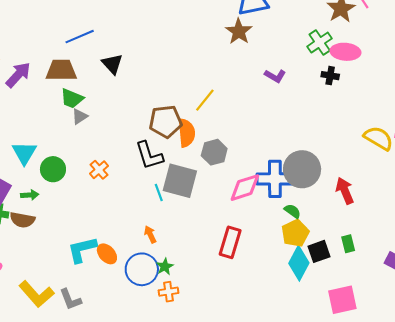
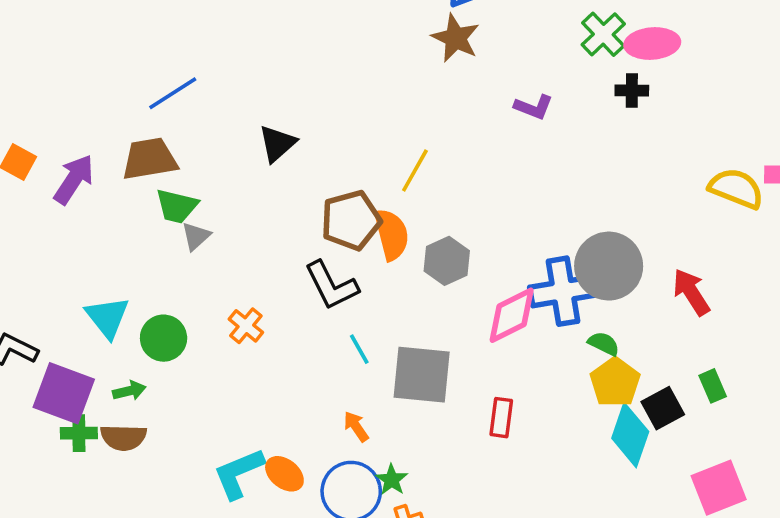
black triangle: (112, 64) -> (277, 143), moved, turned 40
gray square: (180, 181) -> (422, 375), moved
red rectangle: (230, 242) -> (501, 418), size x0.7

